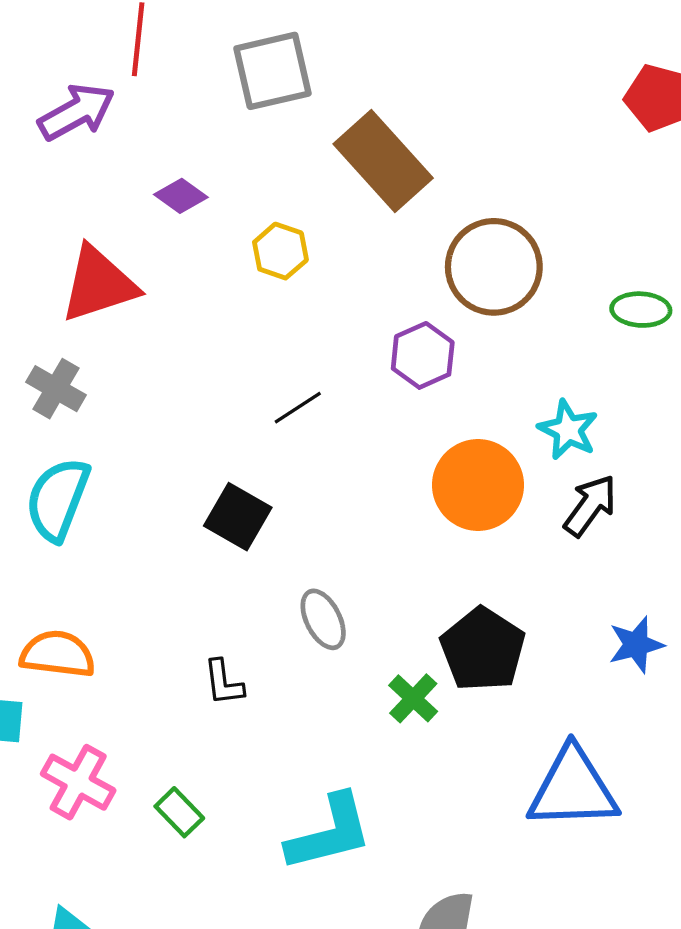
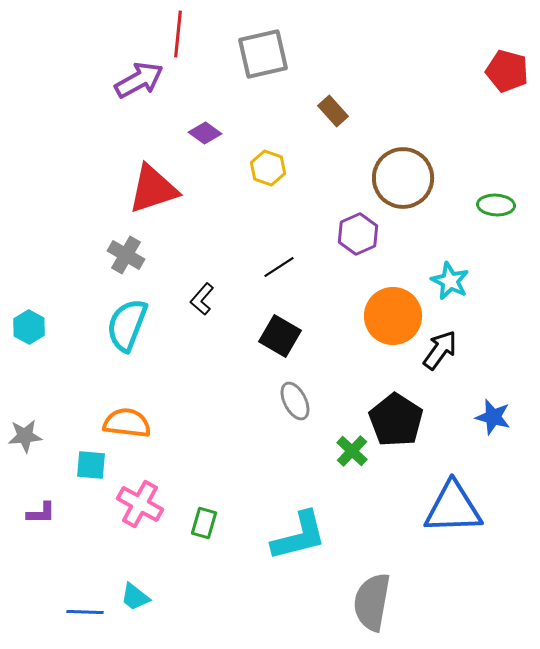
brown rectangle: (383, 161) -> (333, 111), size x0.5
black arrow: (590, 506) -> (440, 350), moved
black square: (238, 517) -> (280, 336), moved
blue star: (636, 645) -> (493, 417), turned 30
black L-shape: (224, 683) -> (202, 299), moved, turned 48
green rectangle: (179, 812) -> (204, 523), turned 60

